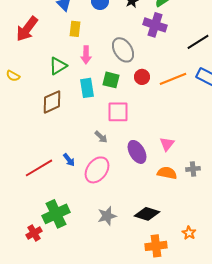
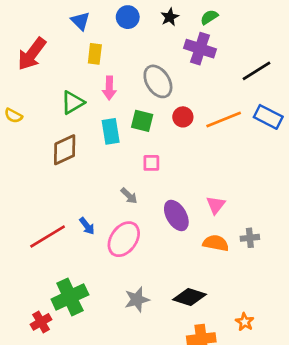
pink square: (118, 112) -> (151, 163), size x0.6

